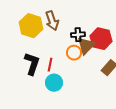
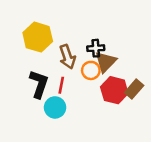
brown arrow: (52, 21) -> (67, 57), moved
red hexagon: (101, 39) -> (114, 90), moved
cyan circle: (54, 83) -> (55, 107), moved

